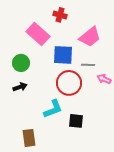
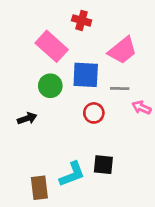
green circle: (21, 63) -> (50, 86), moved
red circle: (69, 83) -> (94, 113), size x0.6
cyan L-shape: (53, 109) -> (72, 174), moved

